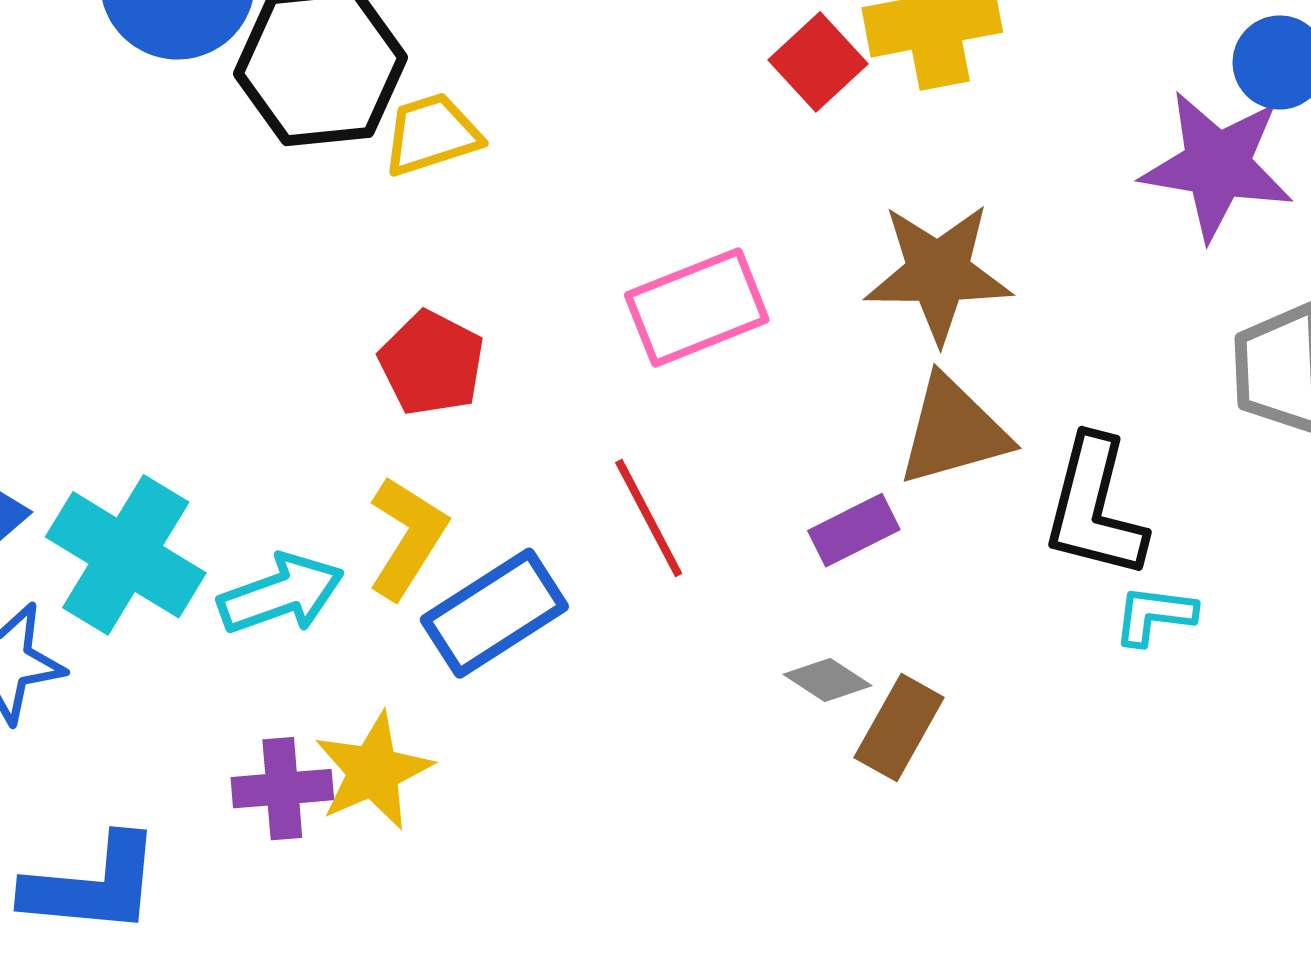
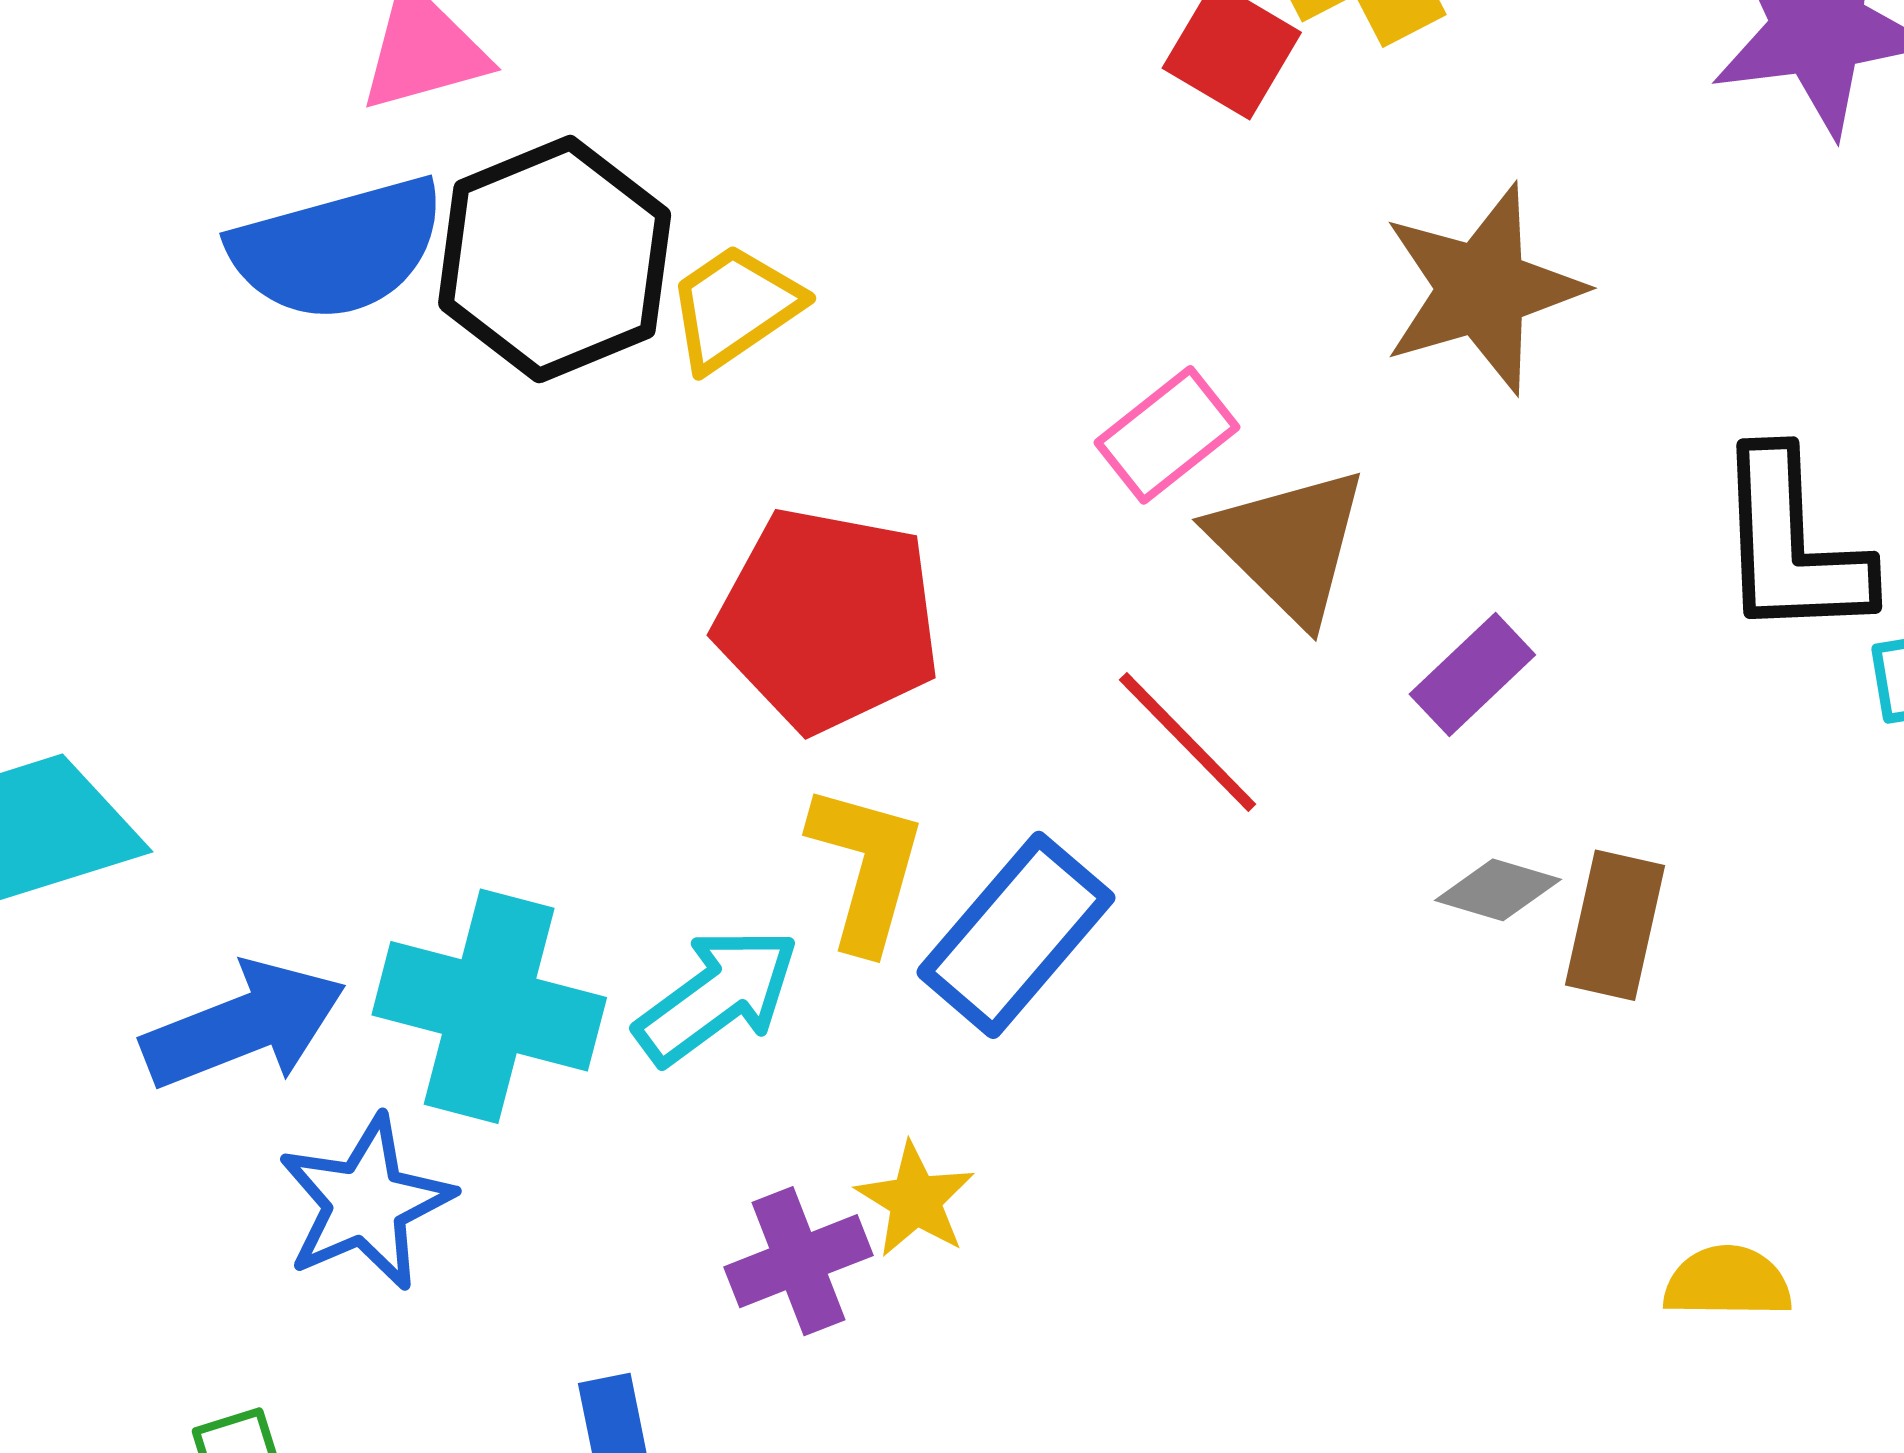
pink rectangle: (697, 307) -> (1167, 435), size x0.7
red pentagon: (432, 363) -> (828, 620), size x1.5
brown triangle: (953, 431) -> (1289, 545), moved, turned -43
yellow star: (373, 771) -> (915, 1200), size x0.7

